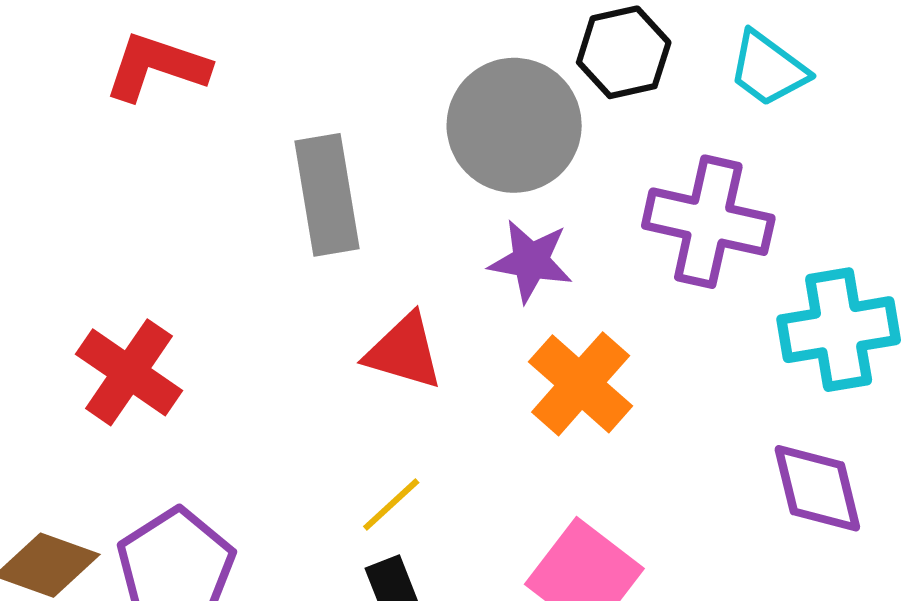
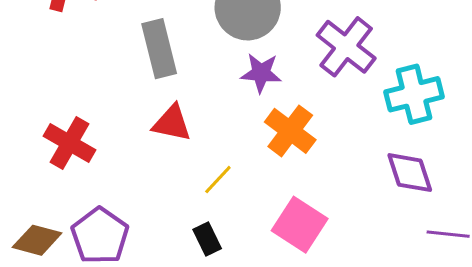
purple cross: (708, 222) -> (346, 47), turned 30
red triangle: (404, 352) -> (172, 123), moved
yellow line: (391, 504) -> (218, 180), moved

